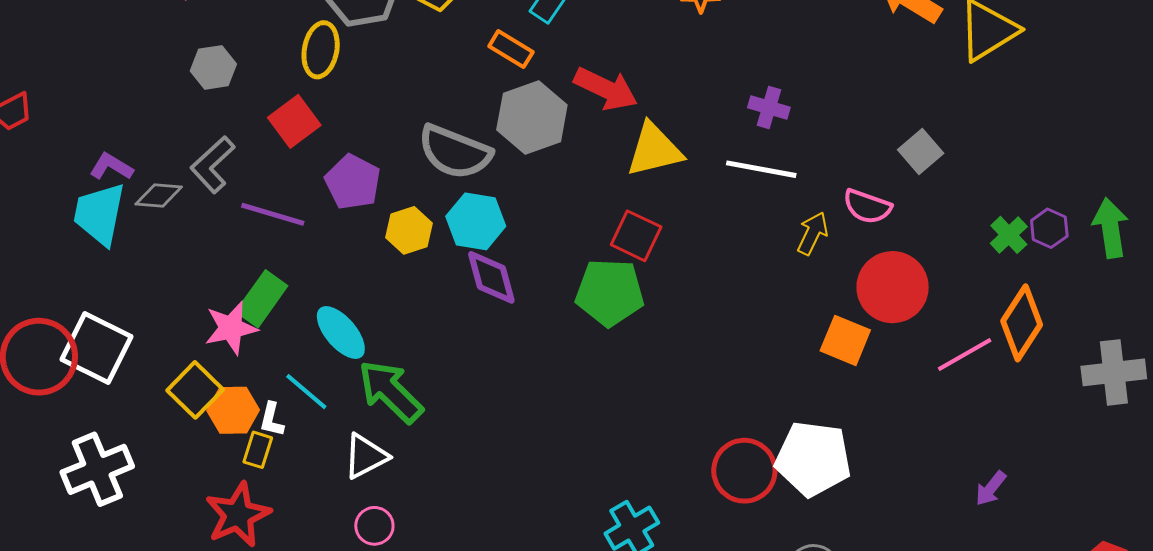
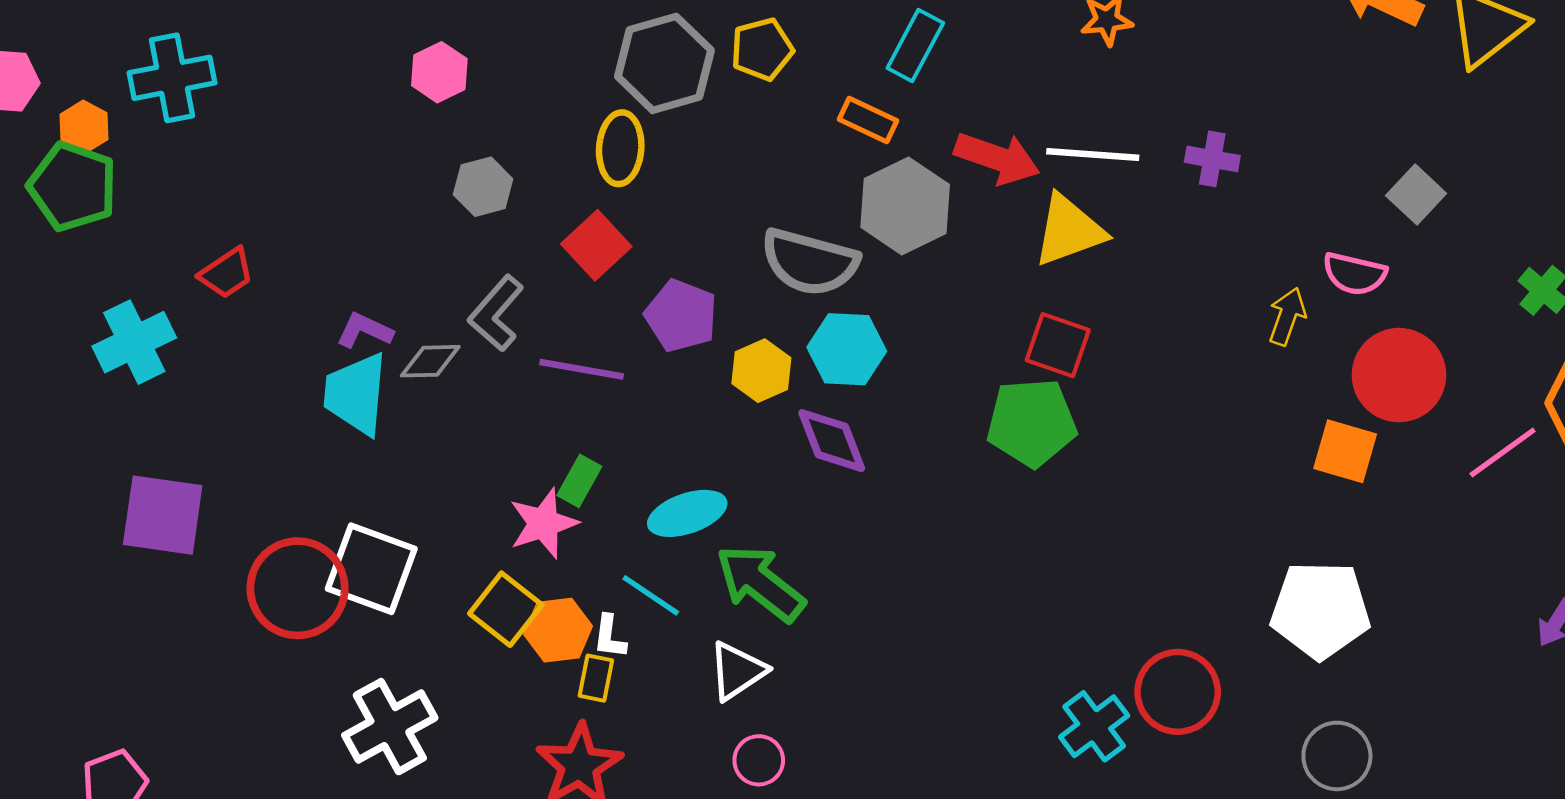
white line: (761, 169) -> (1093, 154), moved
purple diamond: (491, 277) -> (832, 441), moved
green rectangle: (262, 299) -> (579, 481), size x0.7
cyan ellipse: (341, 333) -> (687, 513), turned -62
red circle: (744, 471) -> (1178, 692), moved

